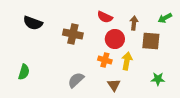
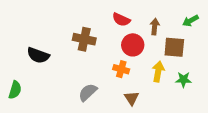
black semicircle: (33, 23) -> (38, 55), moved
yellow arrow: (127, 61) -> (158, 72), moved
green semicircle: (24, 72) -> (15, 90), moved
green star: (158, 79) -> (184, 80), moved

